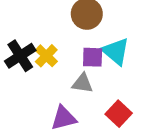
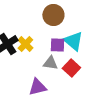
red square: (119, 114) -> (71, 68), moved

